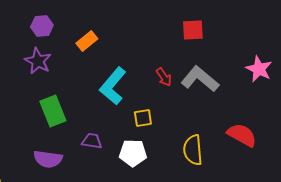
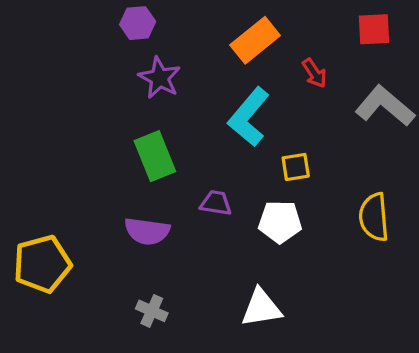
orange rectangle: (87, 41) -> (255, 40), moved, size x1.4
purple star: (38, 61) -> (160, 78), moved
red arrow: (164, 77) -> (314, 73), moved

